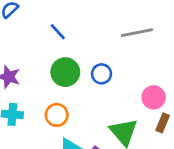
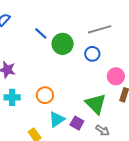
green circle: (65, 72) -> (63, 44), moved
blue circle: (102, 74) -> (92, 54), moved

